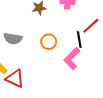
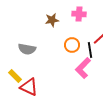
orange circle: (49, 42) -> (72, 45), moved

